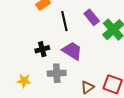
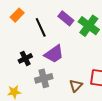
purple trapezoid: (72, 51) -> (54, 54), turned 125

